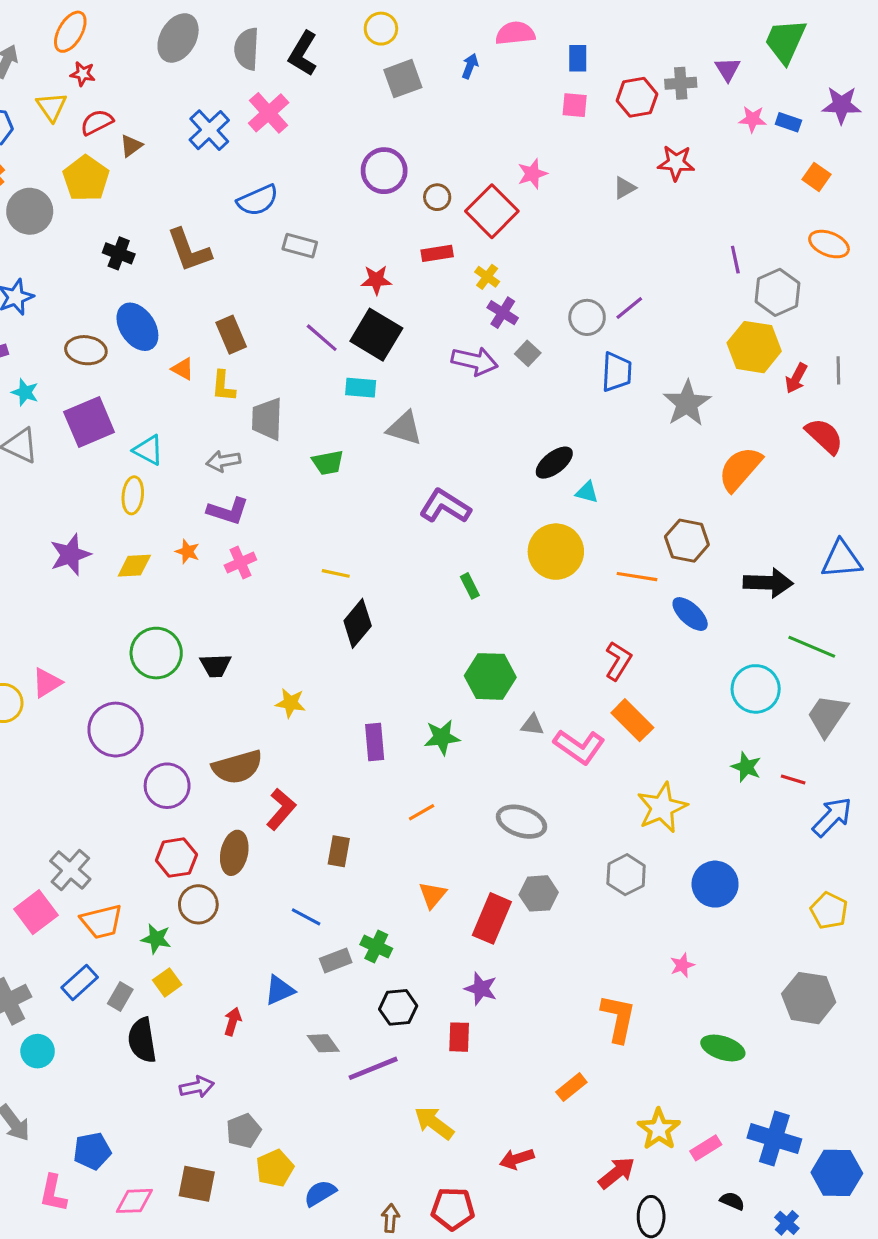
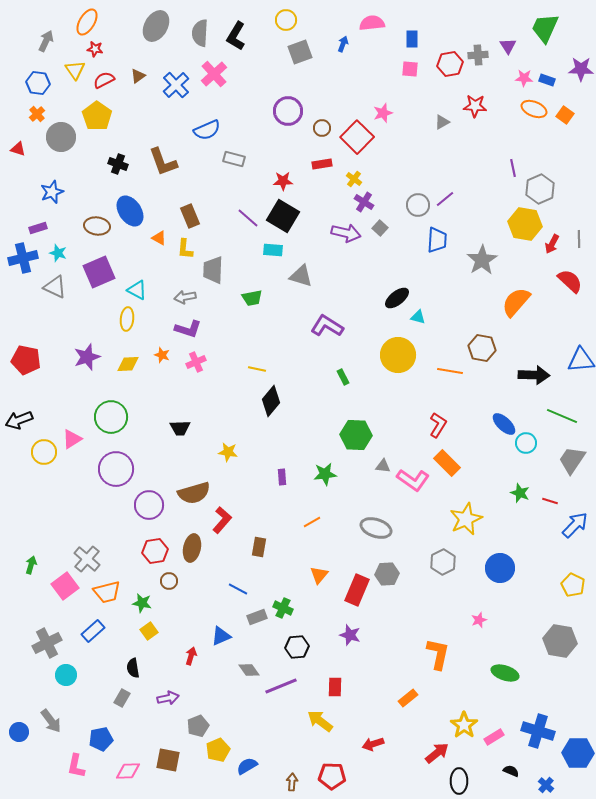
brown triangle: (131, 146) -> (138, 76), moved
orange ellipse: (829, 244) -> (534, 109), moved
blue ellipse: (690, 614) -> (504, 424), moved
green circle: (156, 653) -> (111, 417), moved
cyan circle: (756, 689) -> (526, 443), size x0.7
purple rectangle: (375, 742) -> (282, 477), size x0.7
brown circle: (198, 904) -> (169, 581), size x0.7
gray rectangle: (120, 996) -> (122, 698), moved
red rectangle: (459, 1037) -> (335, 687), moved
black semicircle: (142, 1040) -> (133, 668), size x0.7

